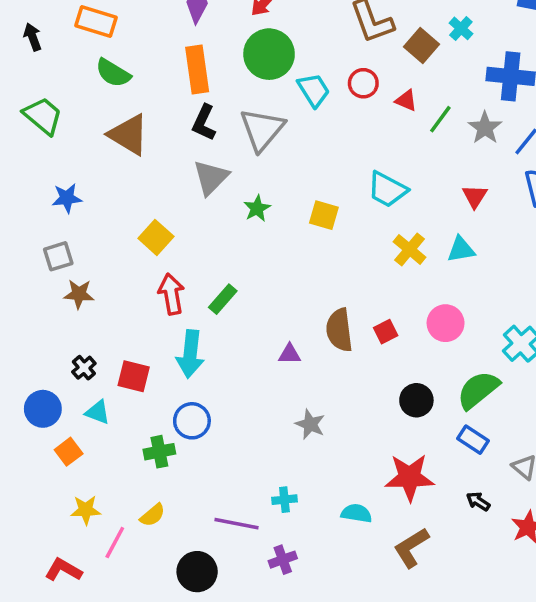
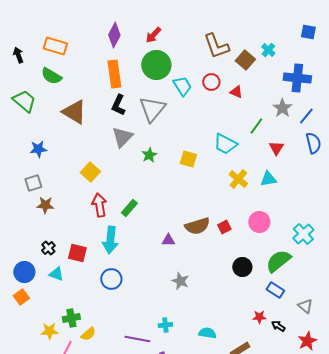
green semicircle: (113, 73) -> (51, 76), moved
green line: (440, 119) -> (256, 126), moved
brown semicircle: (339, 330) -> (197, 226), turned -100
orange square: (69, 452) -> (21, 297), moved
green cross: (159, 452) -> (71, 318), moved
red star: (410, 477) -> (259, 317), moved, size x0.5

